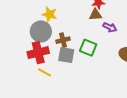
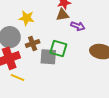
yellow star: (50, 14) -> (27, 18), moved
gray square: (66, 55) -> (48, 57), moved

